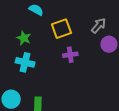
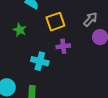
cyan cross: (25, 62) -> (40, 61), moved

